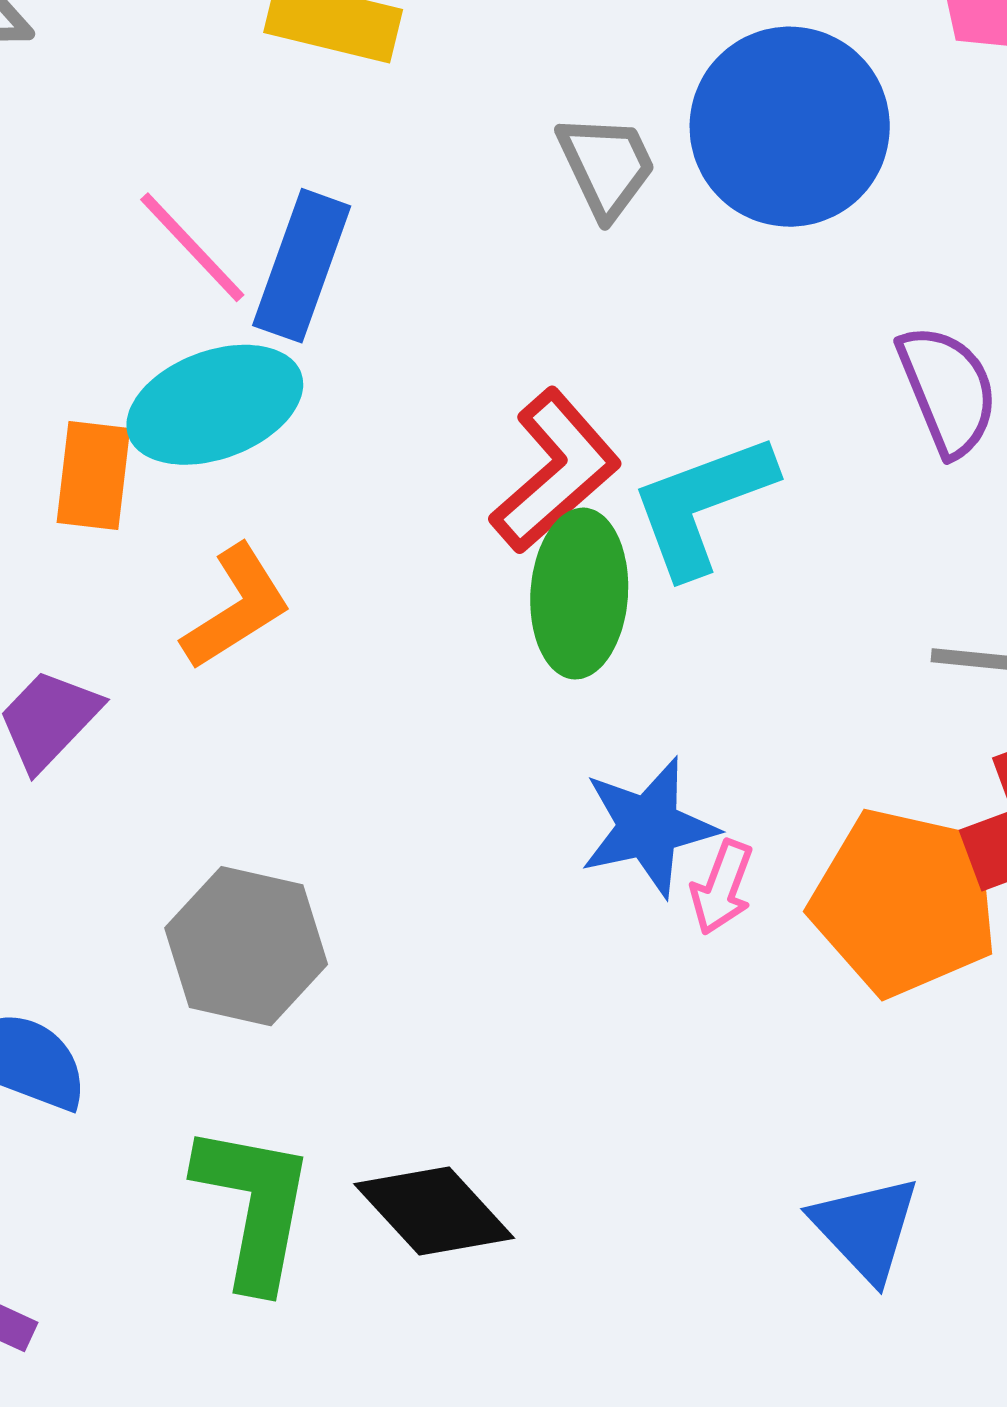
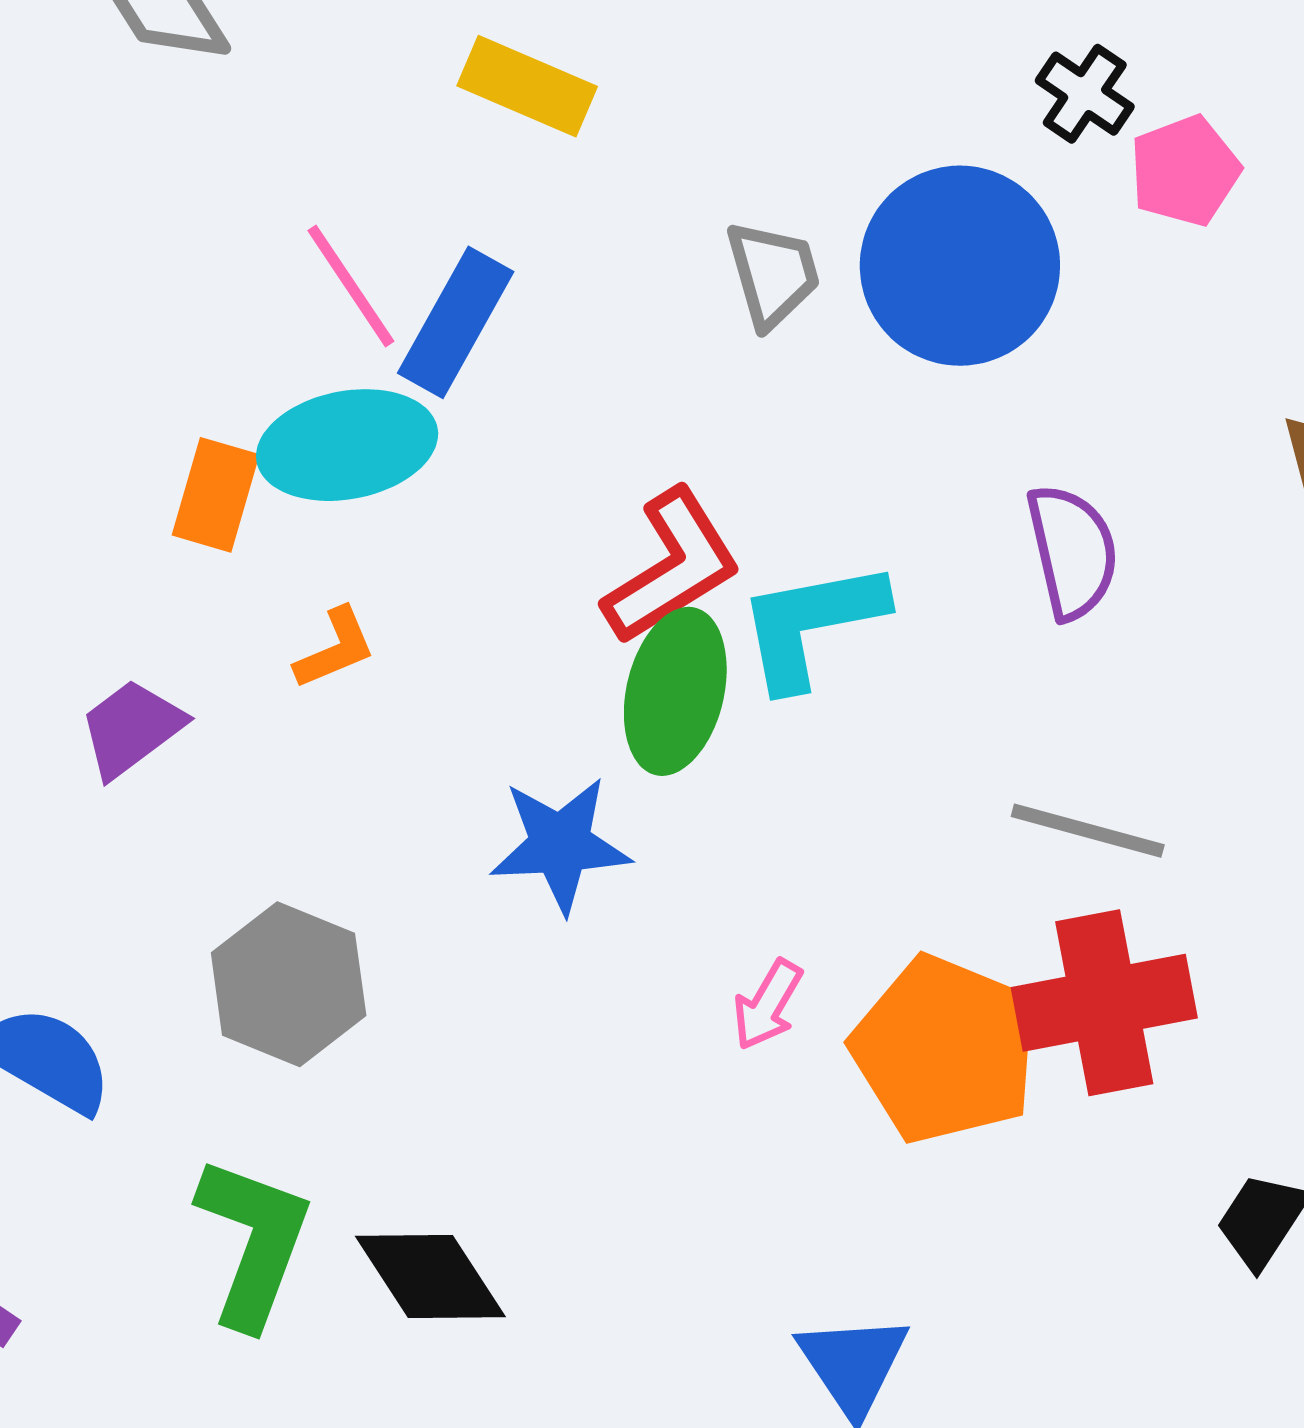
orange L-shape: (236, 607) -> (335, 648), size x0.7
blue star: (649, 827) -> (560, 845), moved

